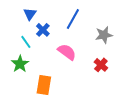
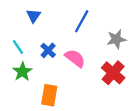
blue cross: (43, 30) -> (48, 50), moved
cyan line: (26, 42) -> (18, 47), moved
red cross: (101, 65) -> (113, 73), size x1.5

